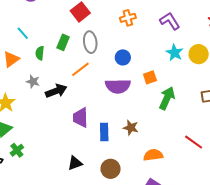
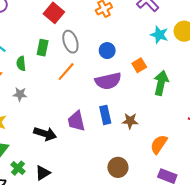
black arrow: (56, 91) -> (45, 134), moved, turned 50
blue rectangle: (104, 132) -> (105, 115), moved
orange semicircle: (153, 155) -> (159, 144), turned -36
black triangle: (75, 163) -> (43, 173), moved

